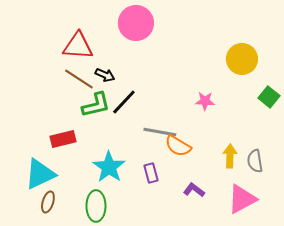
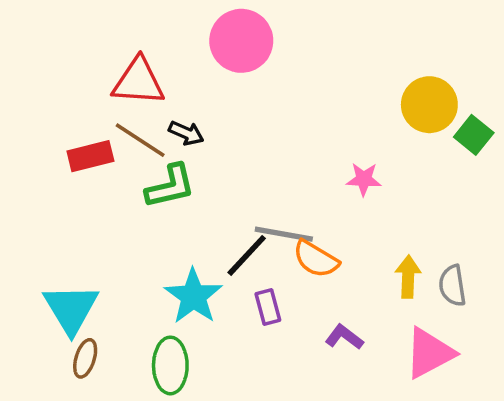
green square: (269, 97) -> (474, 135), moved
black line: (124, 102) -> (247, 255), moved
red rectangle: (63, 139) -> (90, 156), moved
cyan triangle: (40, 174) -> (71, 309), turned -36

